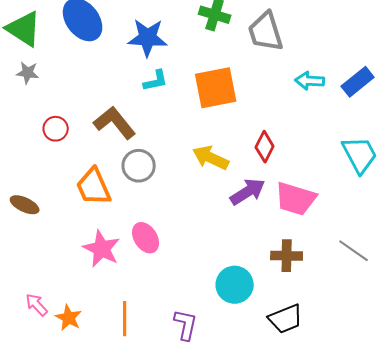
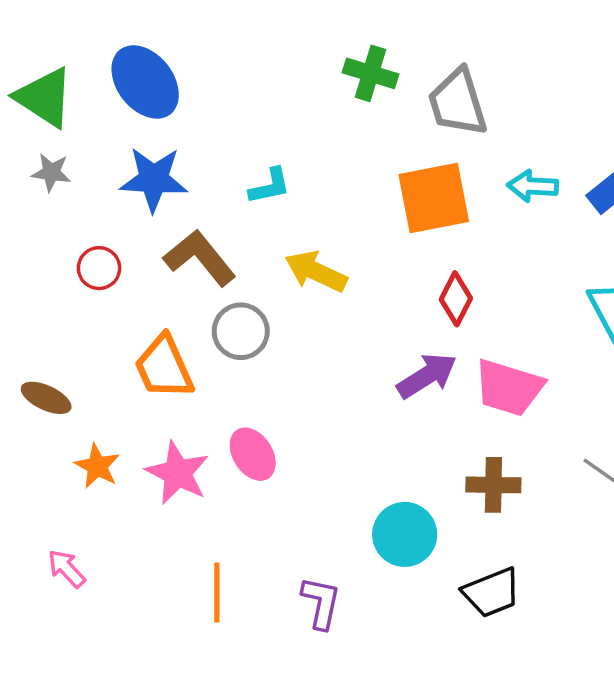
blue star: (148, 38) -> (154, 179), moved
orange square: (216, 88) -> (434, 198), moved
yellow arrow: (211, 158) -> (316, 271), moved
orange star: (69, 318) -> (97, 466), moved

